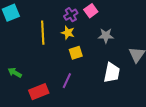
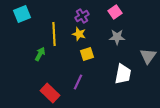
pink square: (91, 11) -> (115, 12), moved
green arrow: (15, 73) -> (40, 54), moved, turned 88
red rectangle: (39, 92) -> (50, 93), turned 66

